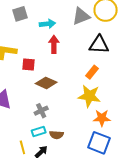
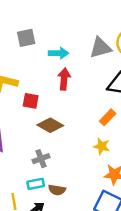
yellow star: (89, 96) -> (102, 146), size x0.6

